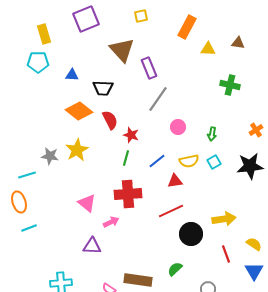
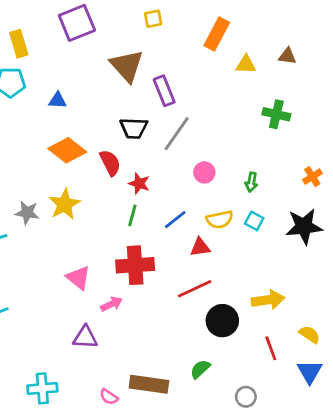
black trapezoid: (103, 88) -> (134, 128), moved
cyan square: (214, 162) -> (254, 221), turned -32

